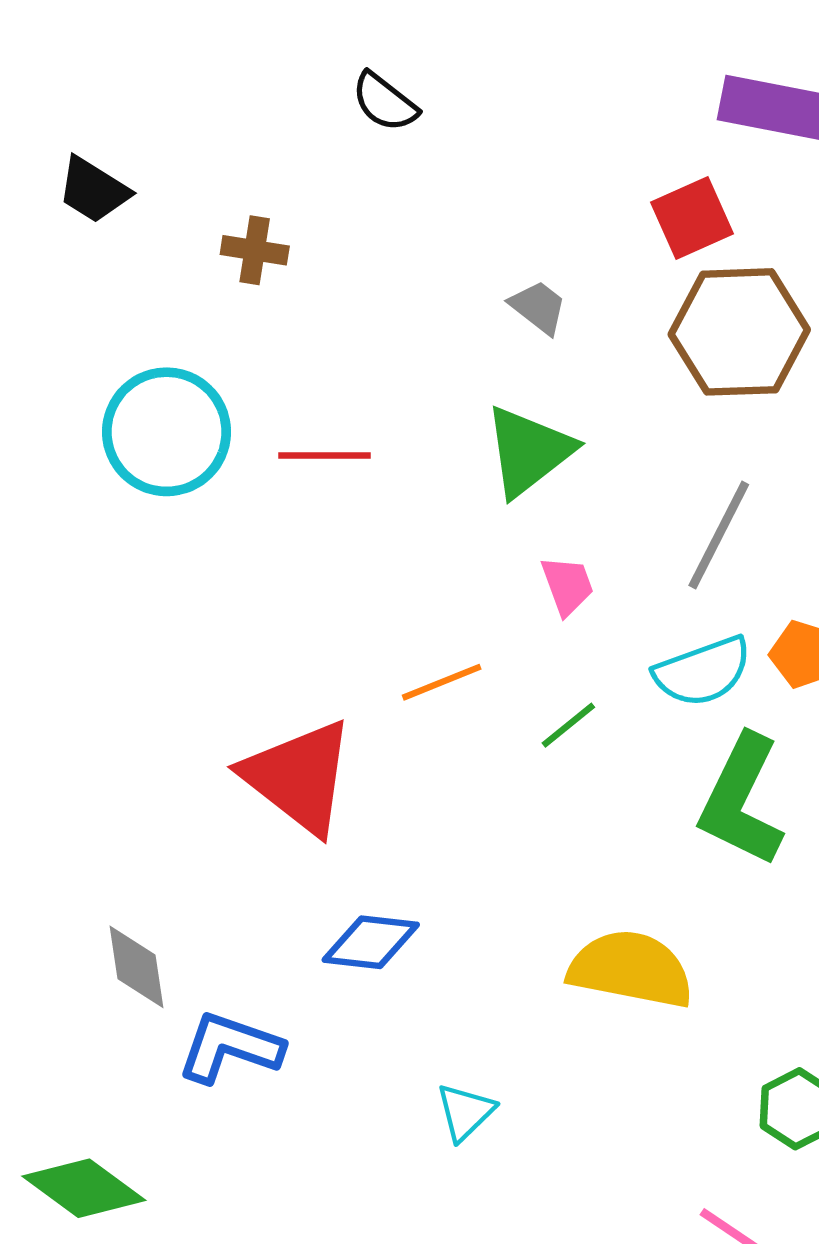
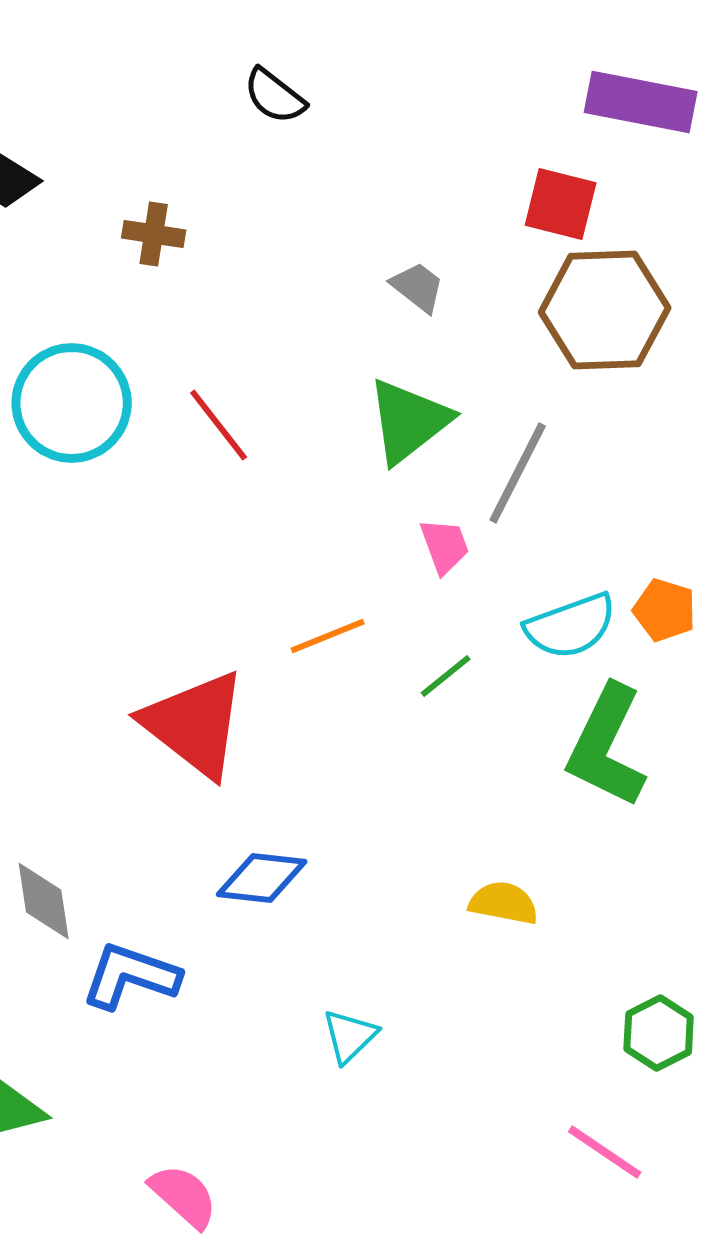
red square: (692, 218) -> (561, 204), turned 38
red line: (324, 455) -> (219, 425), turned 52
gray line: (719, 535) -> (518, 473), moved
yellow semicircle: (631, 969) -> (504, 903), size x0.6

